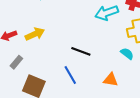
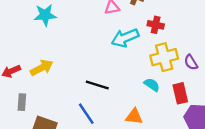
gray rectangle: (16, 62) -> (22, 102), turned -32

